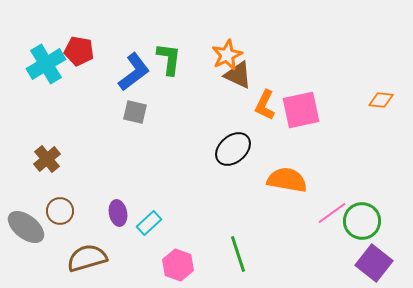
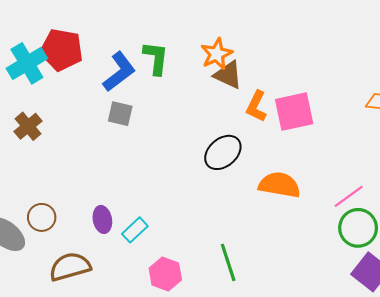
red pentagon: (79, 51) -> (62, 50), size x1.4
brown cross: (47, 159) -> (28, 126), moved
pink line: (332, 213) -> (349, 196), moved

